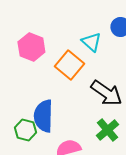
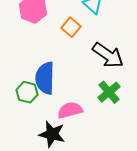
orange square: (69, 65) -> (71, 27), size x0.7

